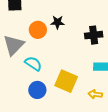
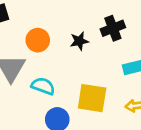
black star: (57, 22) -> (79, 41), moved

